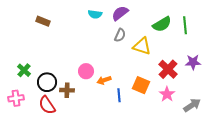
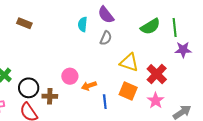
purple semicircle: (120, 13) -> (106, 15), turned -90
cyan semicircle: (95, 14) -> (83, 24), moved, turned 88
yellow triangle: (142, 46) -> (129, 62), moved
purple star: (193, 62) -> (183, 50), moved

